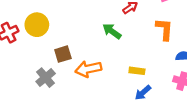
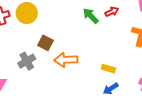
green arrow: (112, 31) -> (91, 16), moved
brown square: (63, 54) -> (45, 43), turned 35

